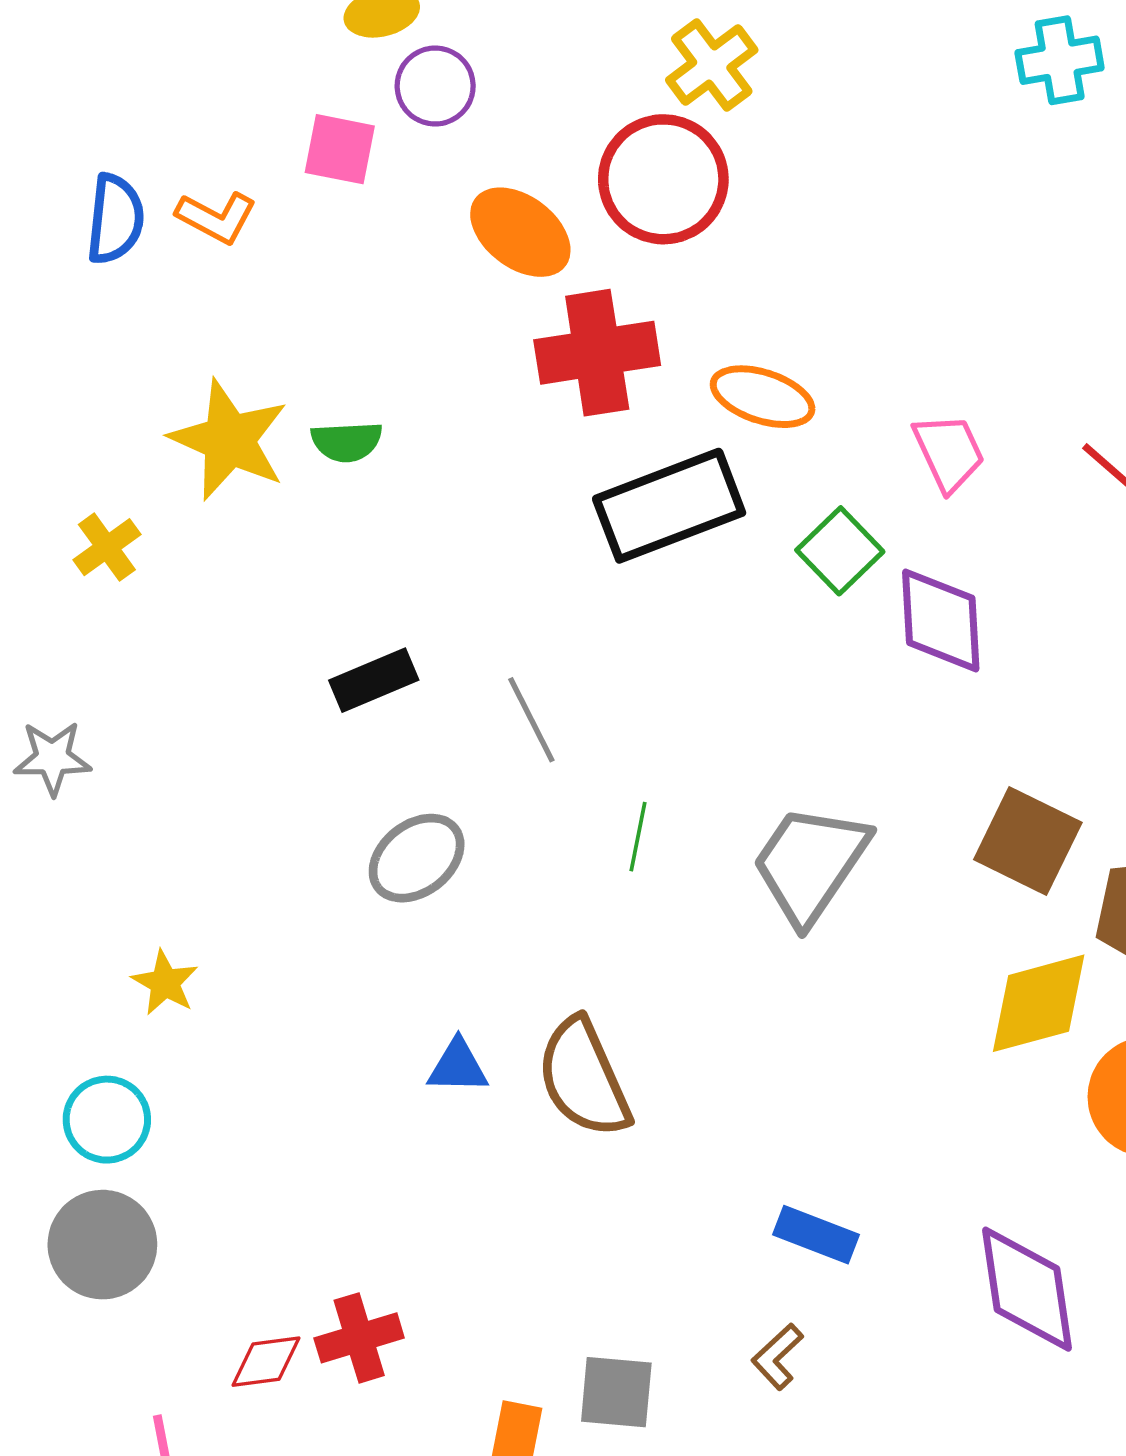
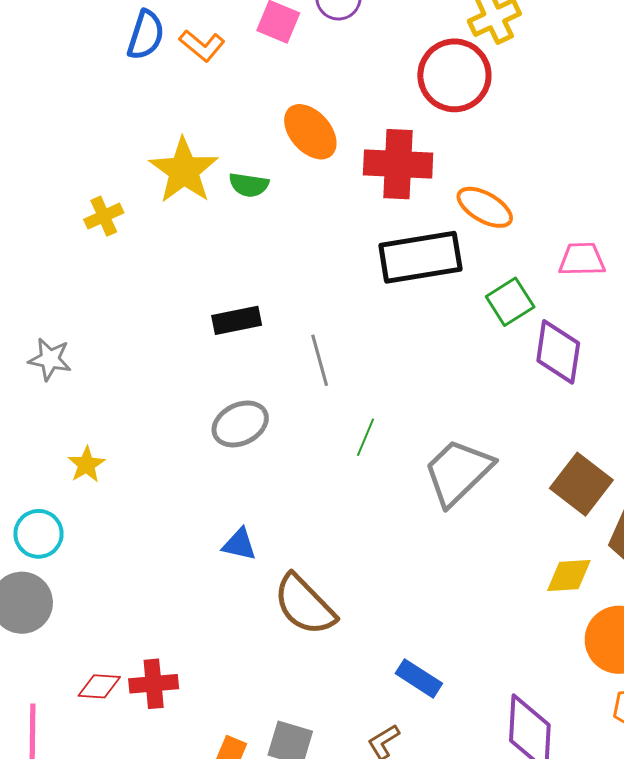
orange ellipse: (520, 232) -> (310, 132), moved
pink trapezoid: (949, 452) -> (582, 259), turned -78
gray star: (52, 758) -> (50, 359), moved
yellow diamond: (1039, 1003) -> (569, 575), size x0.7
brown semicircle: (584, 1078) -> (305, 605), moved, turned -32

